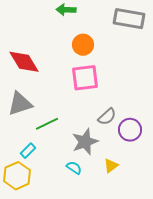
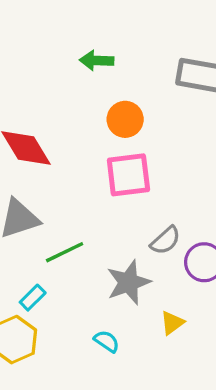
cyan semicircle: (74, 168) -> (107, 341), moved

